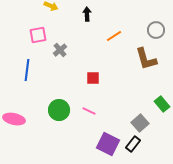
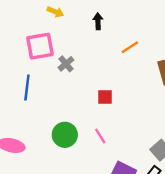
pink square: (38, 35) -> (40, 46), size x1.4
pink line: (89, 111) -> (100, 136), turned 32

